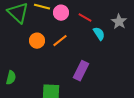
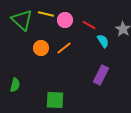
purple rectangle: (81, 71) -> (101, 75), moved

